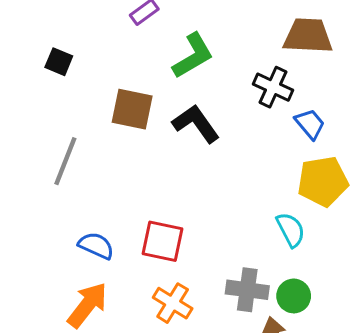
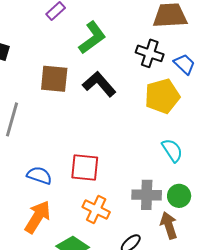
blue trapezoid: (310, 124) -> (184, 64), moved
yellow pentagon: (323, 181) -> (162, 96), moved

